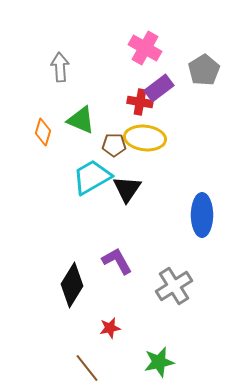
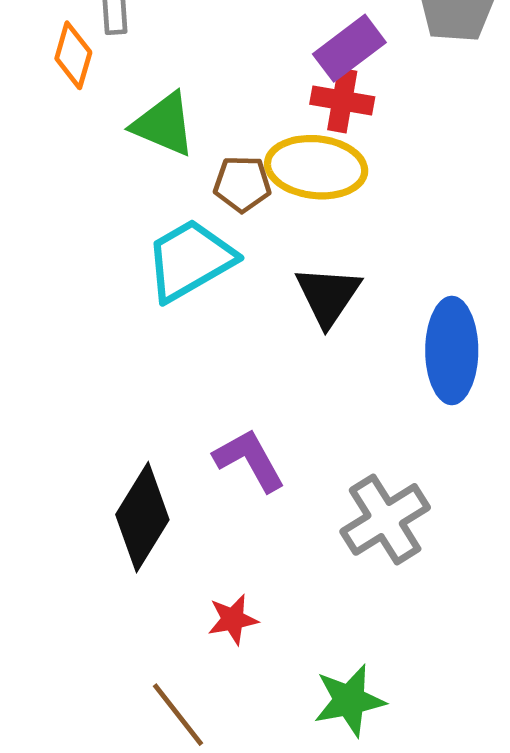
red cross: (140, 102) -> (342, 101), moved
orange diamond: (43, 132) -> (73, 55), moved
black triangle: (127, 189) -> (328, 296), moved

